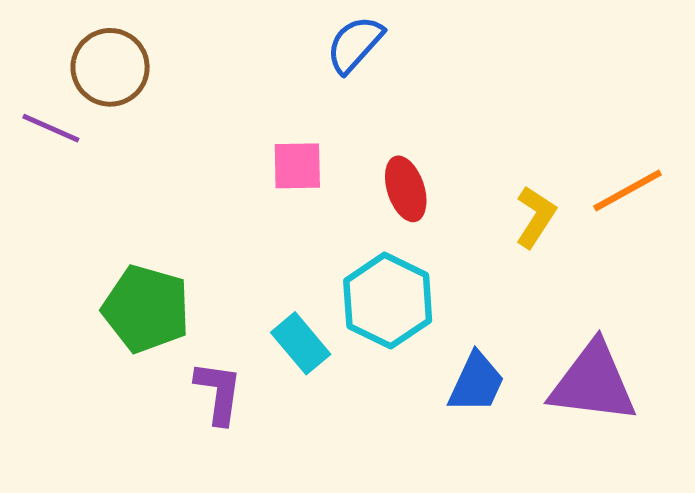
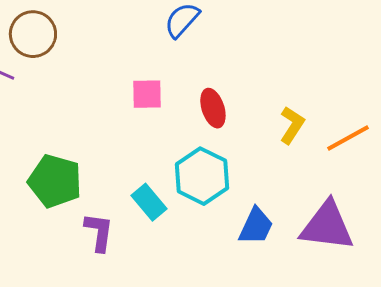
orange line: (627, 191) -> (348, 138), moved

